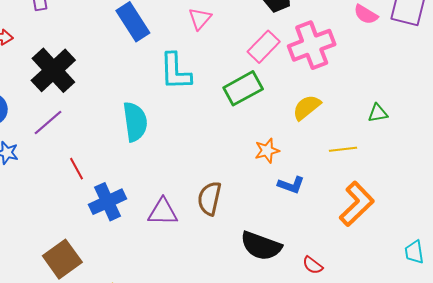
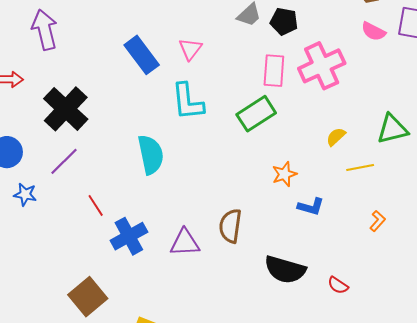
pink triangle: (200, 19) -> (190, 49), moved
pink rectangle: (264, 47) -> (274, 71), turned -36
yellow semicircle: (307, 107) -> (336, 137), moved, size x0.7
green triangle: (378, 113) -> (392, 129), size x1.6
orange L-shape: (357, 204) -> (378, 221), size x0.5

